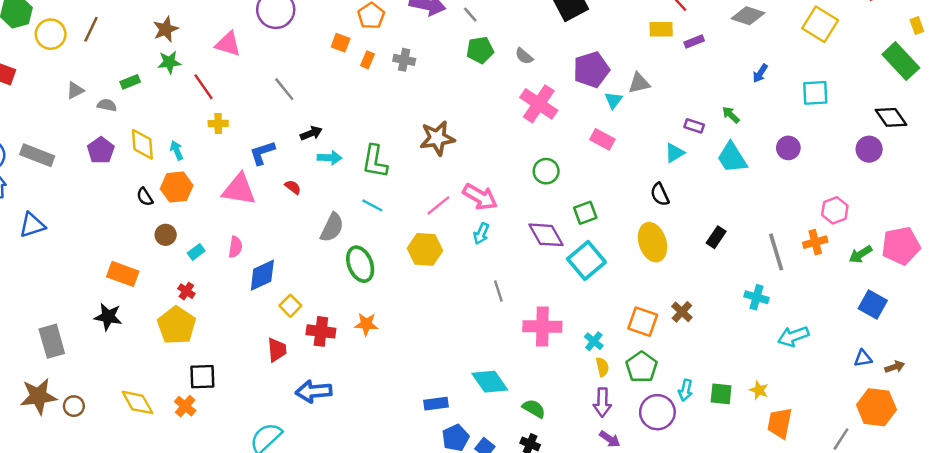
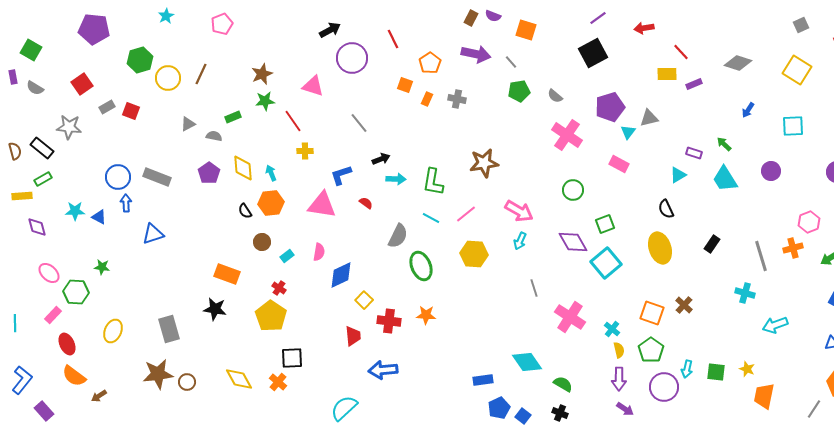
pink line: (438, 205) -> (466, 214), moved
pink cross: (542, 327) -> (570, 317), turned 32

